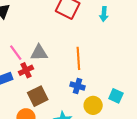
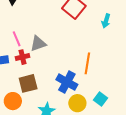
gray triangle: (39, 53) -> (38, 44), turned -30
orange line: (78, 58) -> (87, 63), moved
blue cross: (77, 86) -> (67, 82), size x1.5

